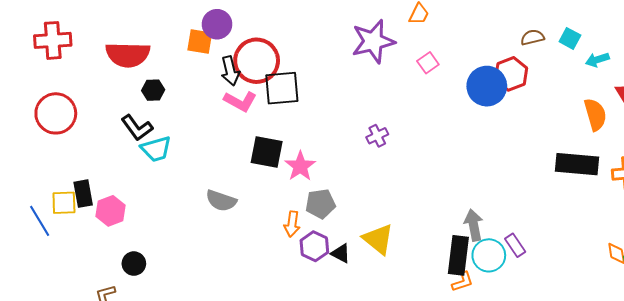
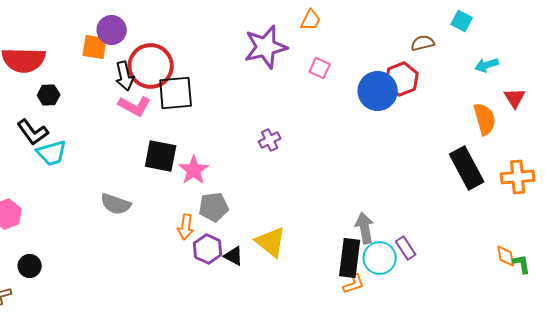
cyan square: (570, 38) -> (462, 21), moved
pink square: (428, 63) -> (320, 68), turned -30
black rectangle: (577, 164) -> (467, 168), turned 57

